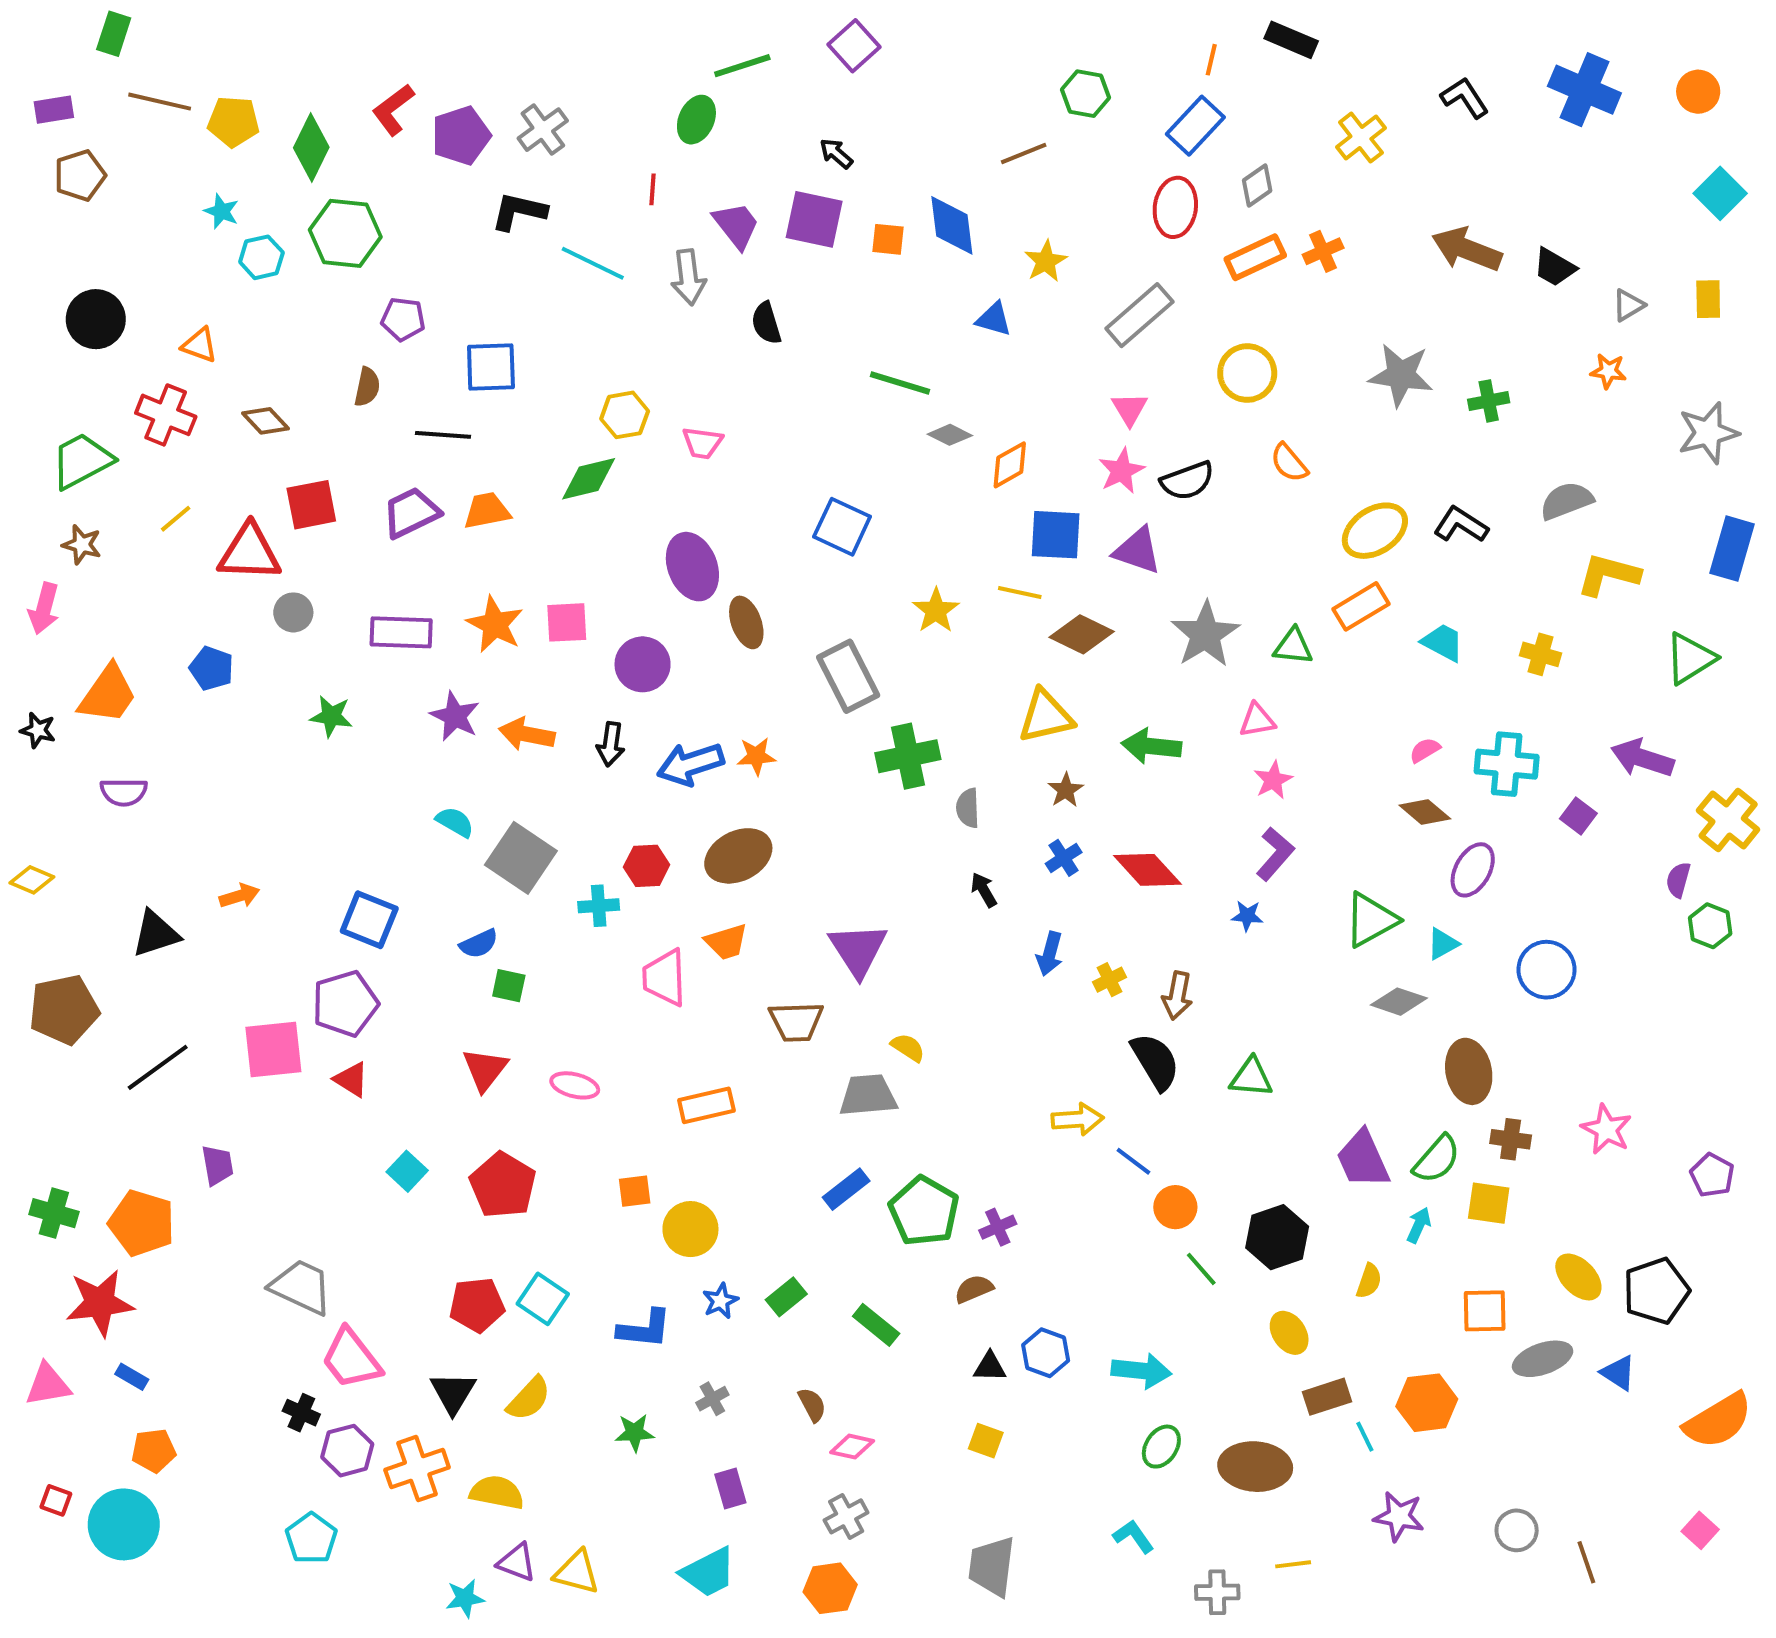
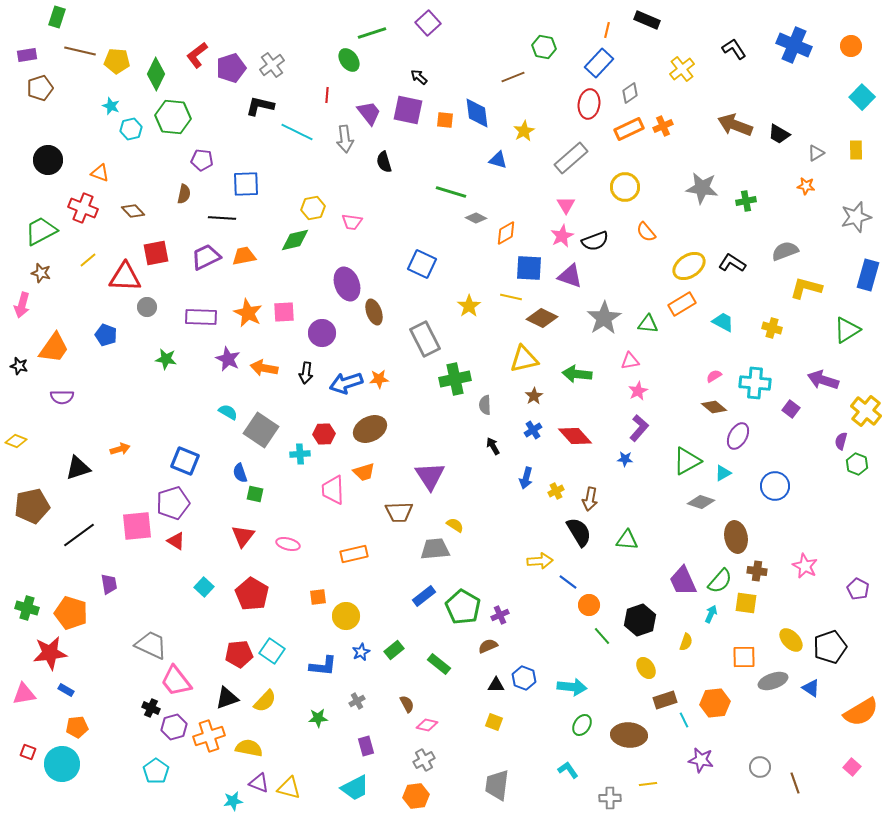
green ellipse: (696, 120) -> (349, 60), turned -60
blue semicircle: (479, 944) -> (240, 473), turned 96
black triangle: (453, 1393) -> (227, 698), turned 40

